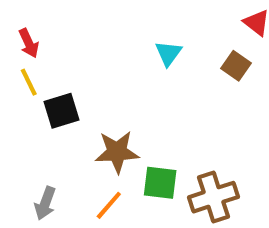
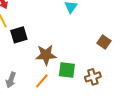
brown square: (236, 66) -> (104, 42), moved
brown cross: (213, 197) -> (93, 77), size x0.7

